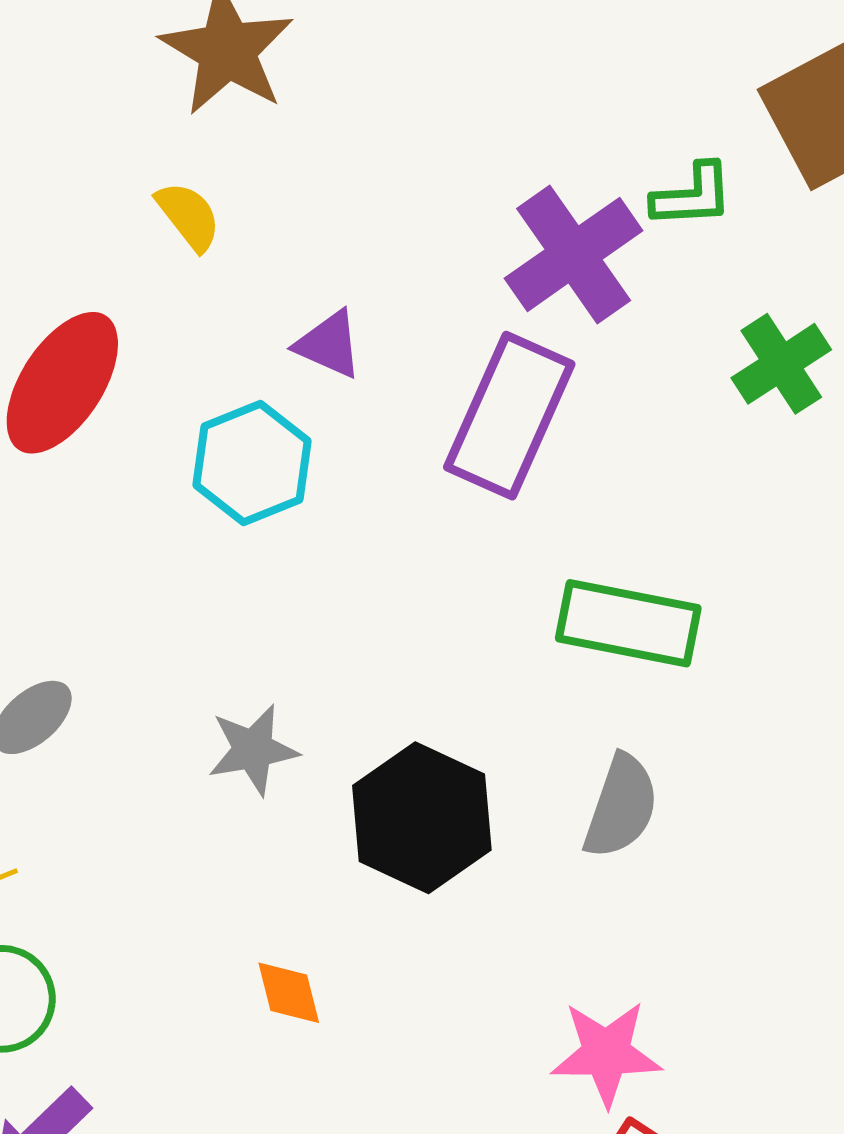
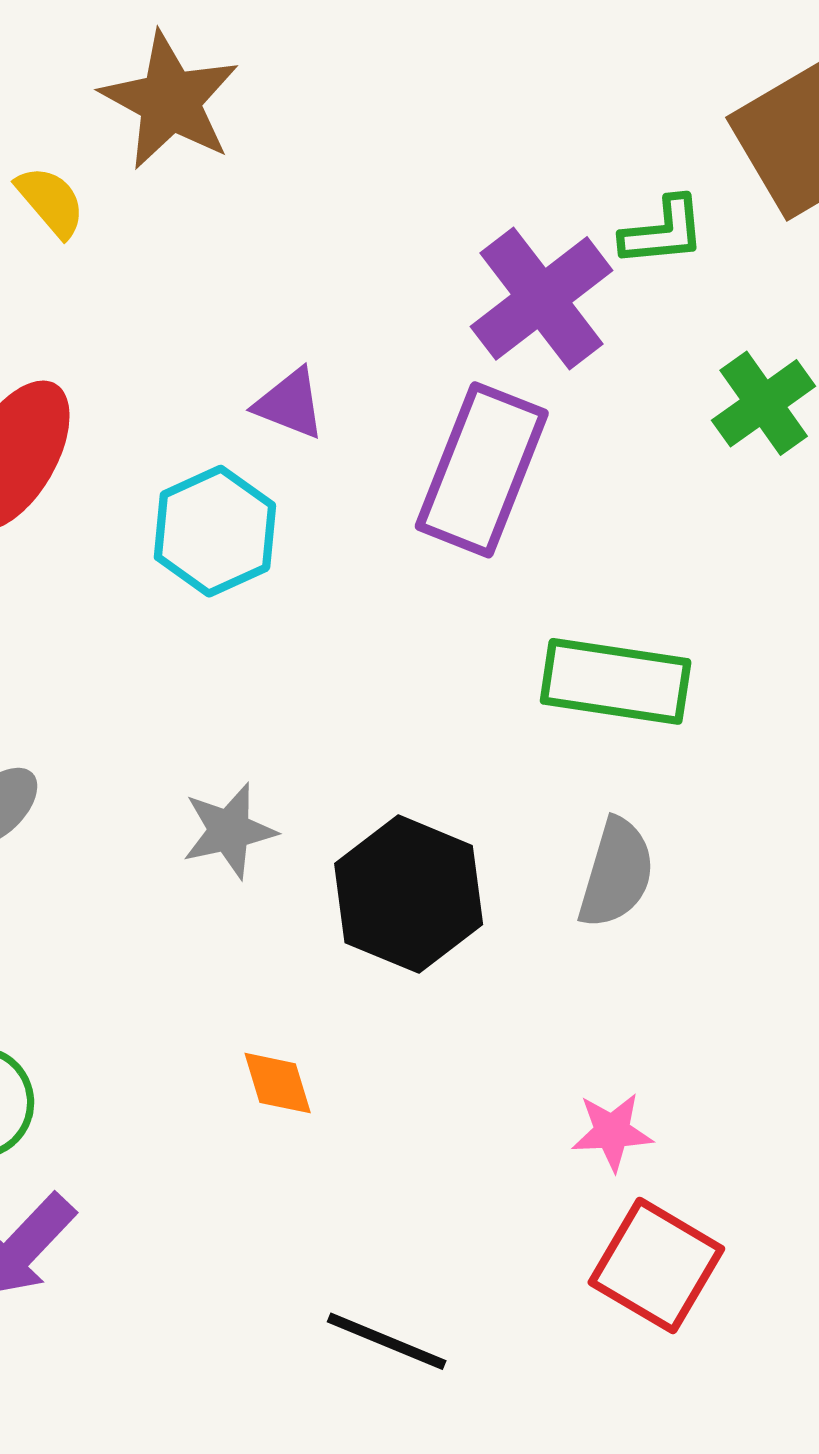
yellow semicircle: (188, 216) -> (51, 201), moved
pink star: (606, 1053) -> (612, 1132), size x0.7

